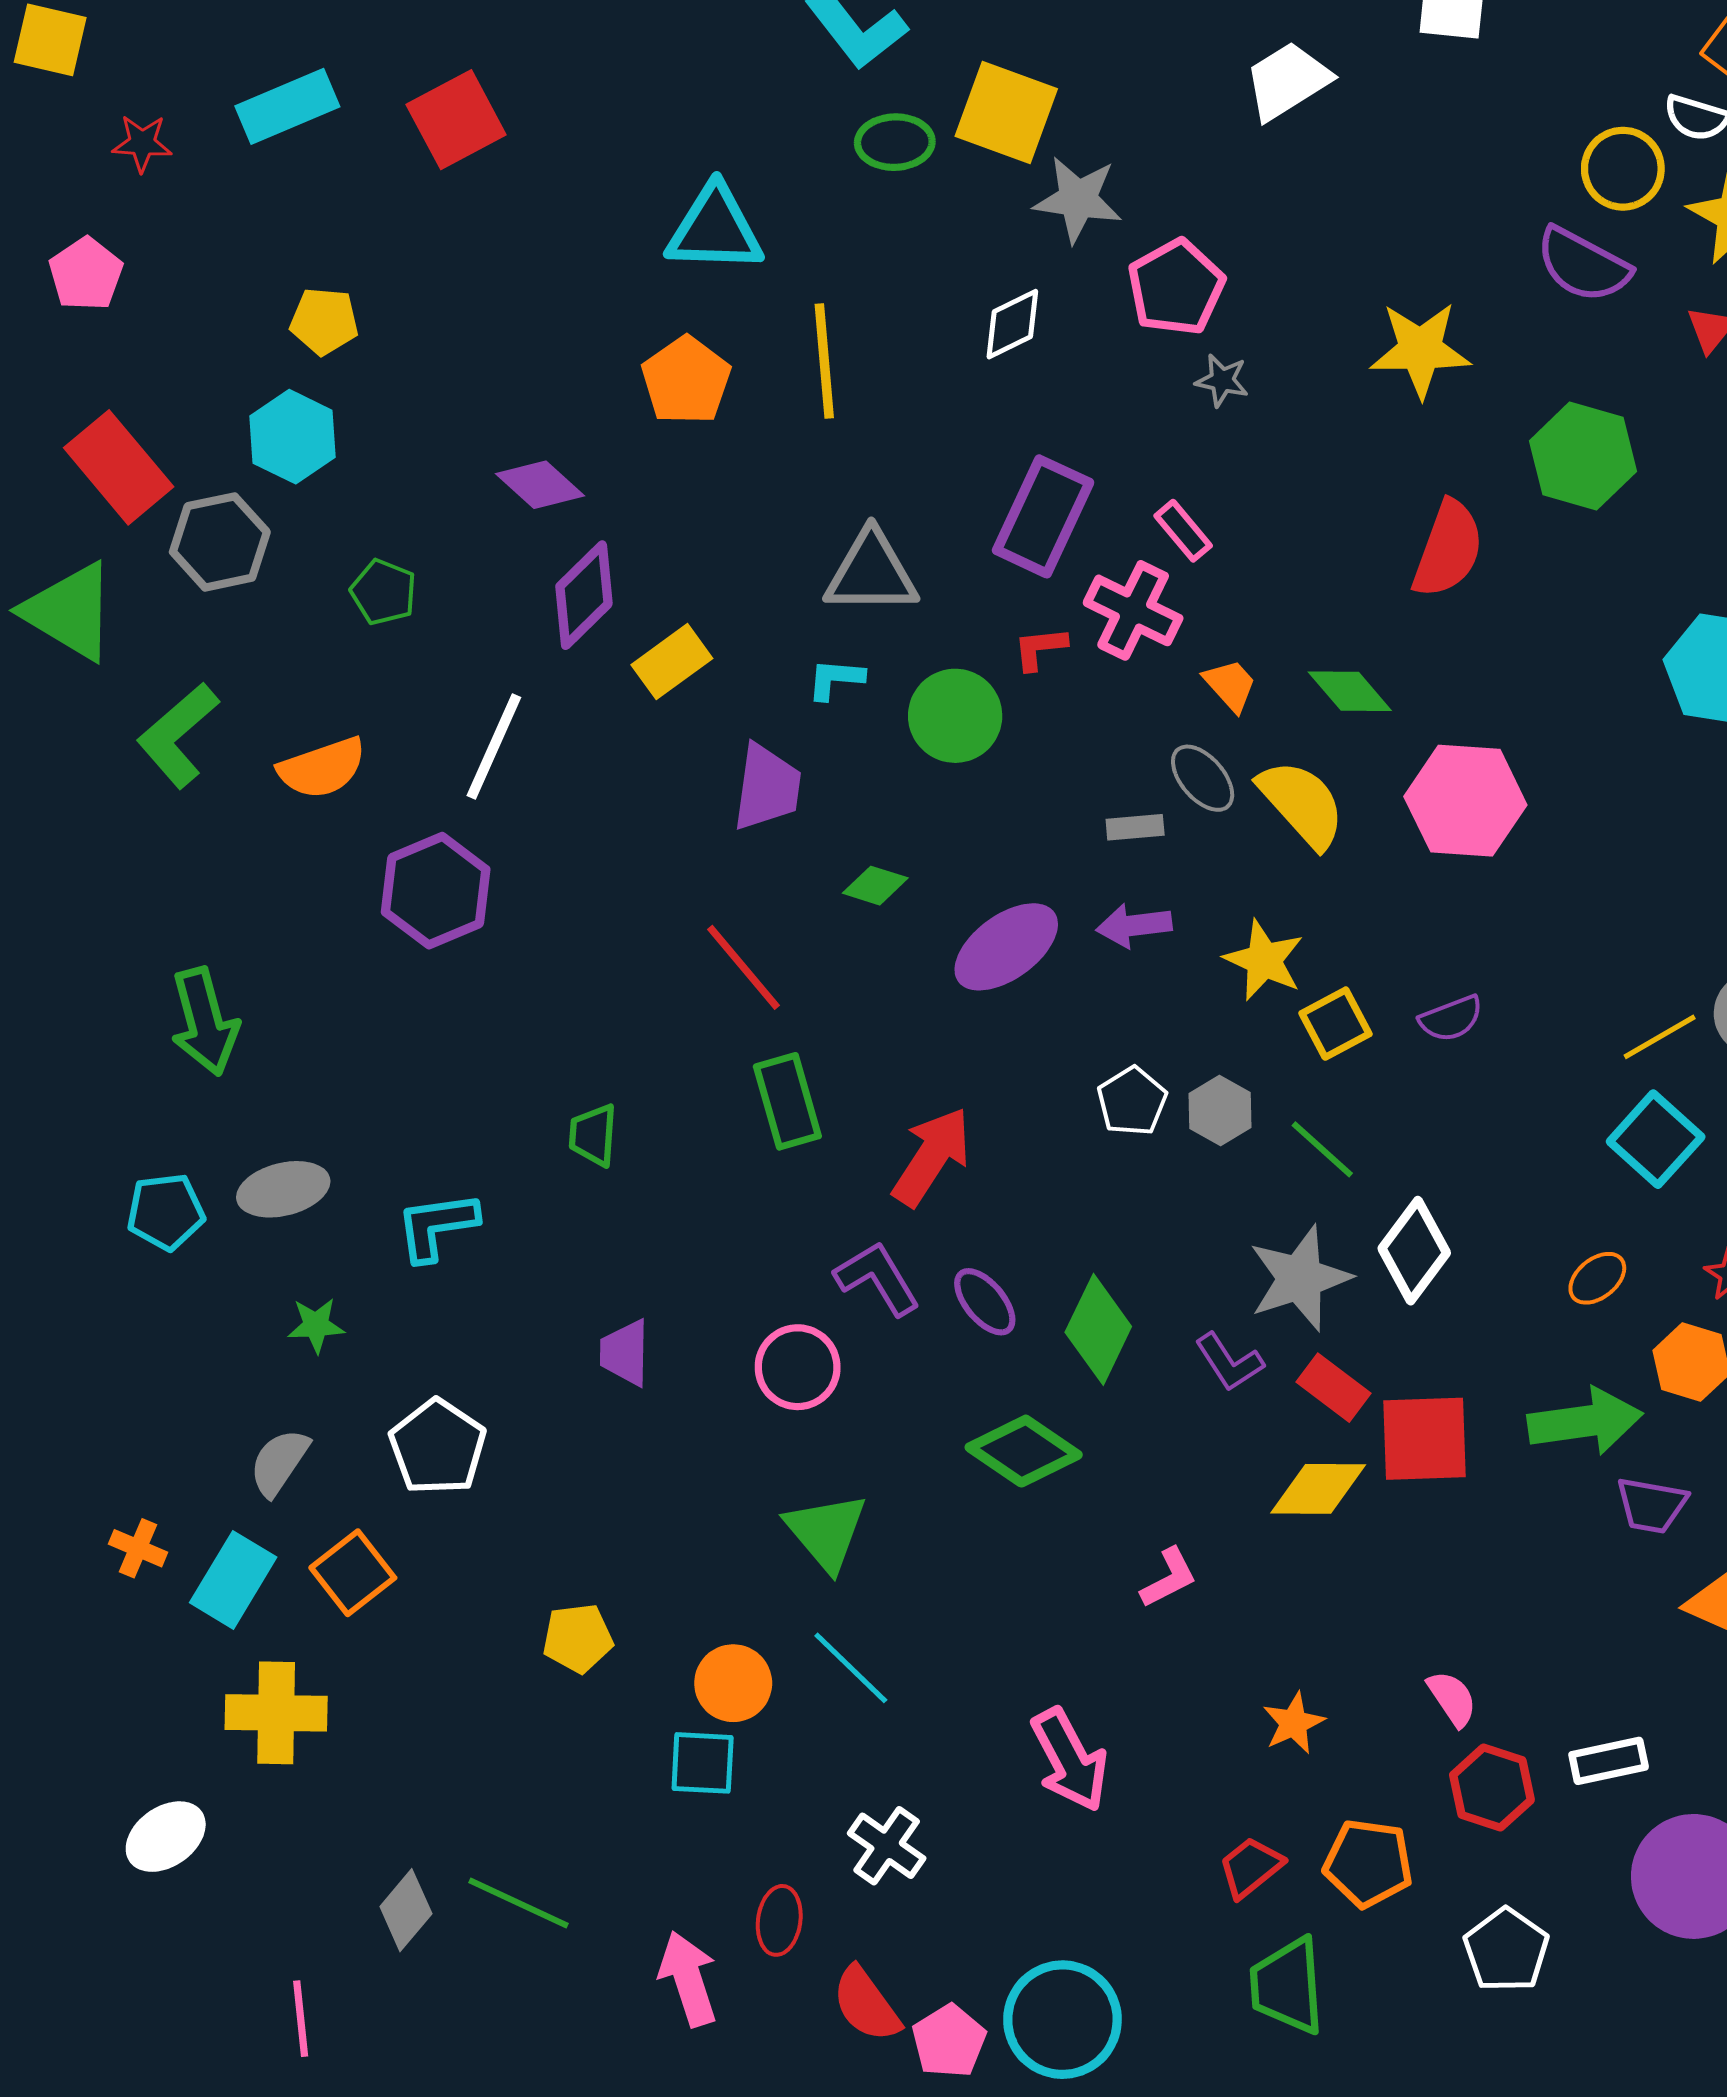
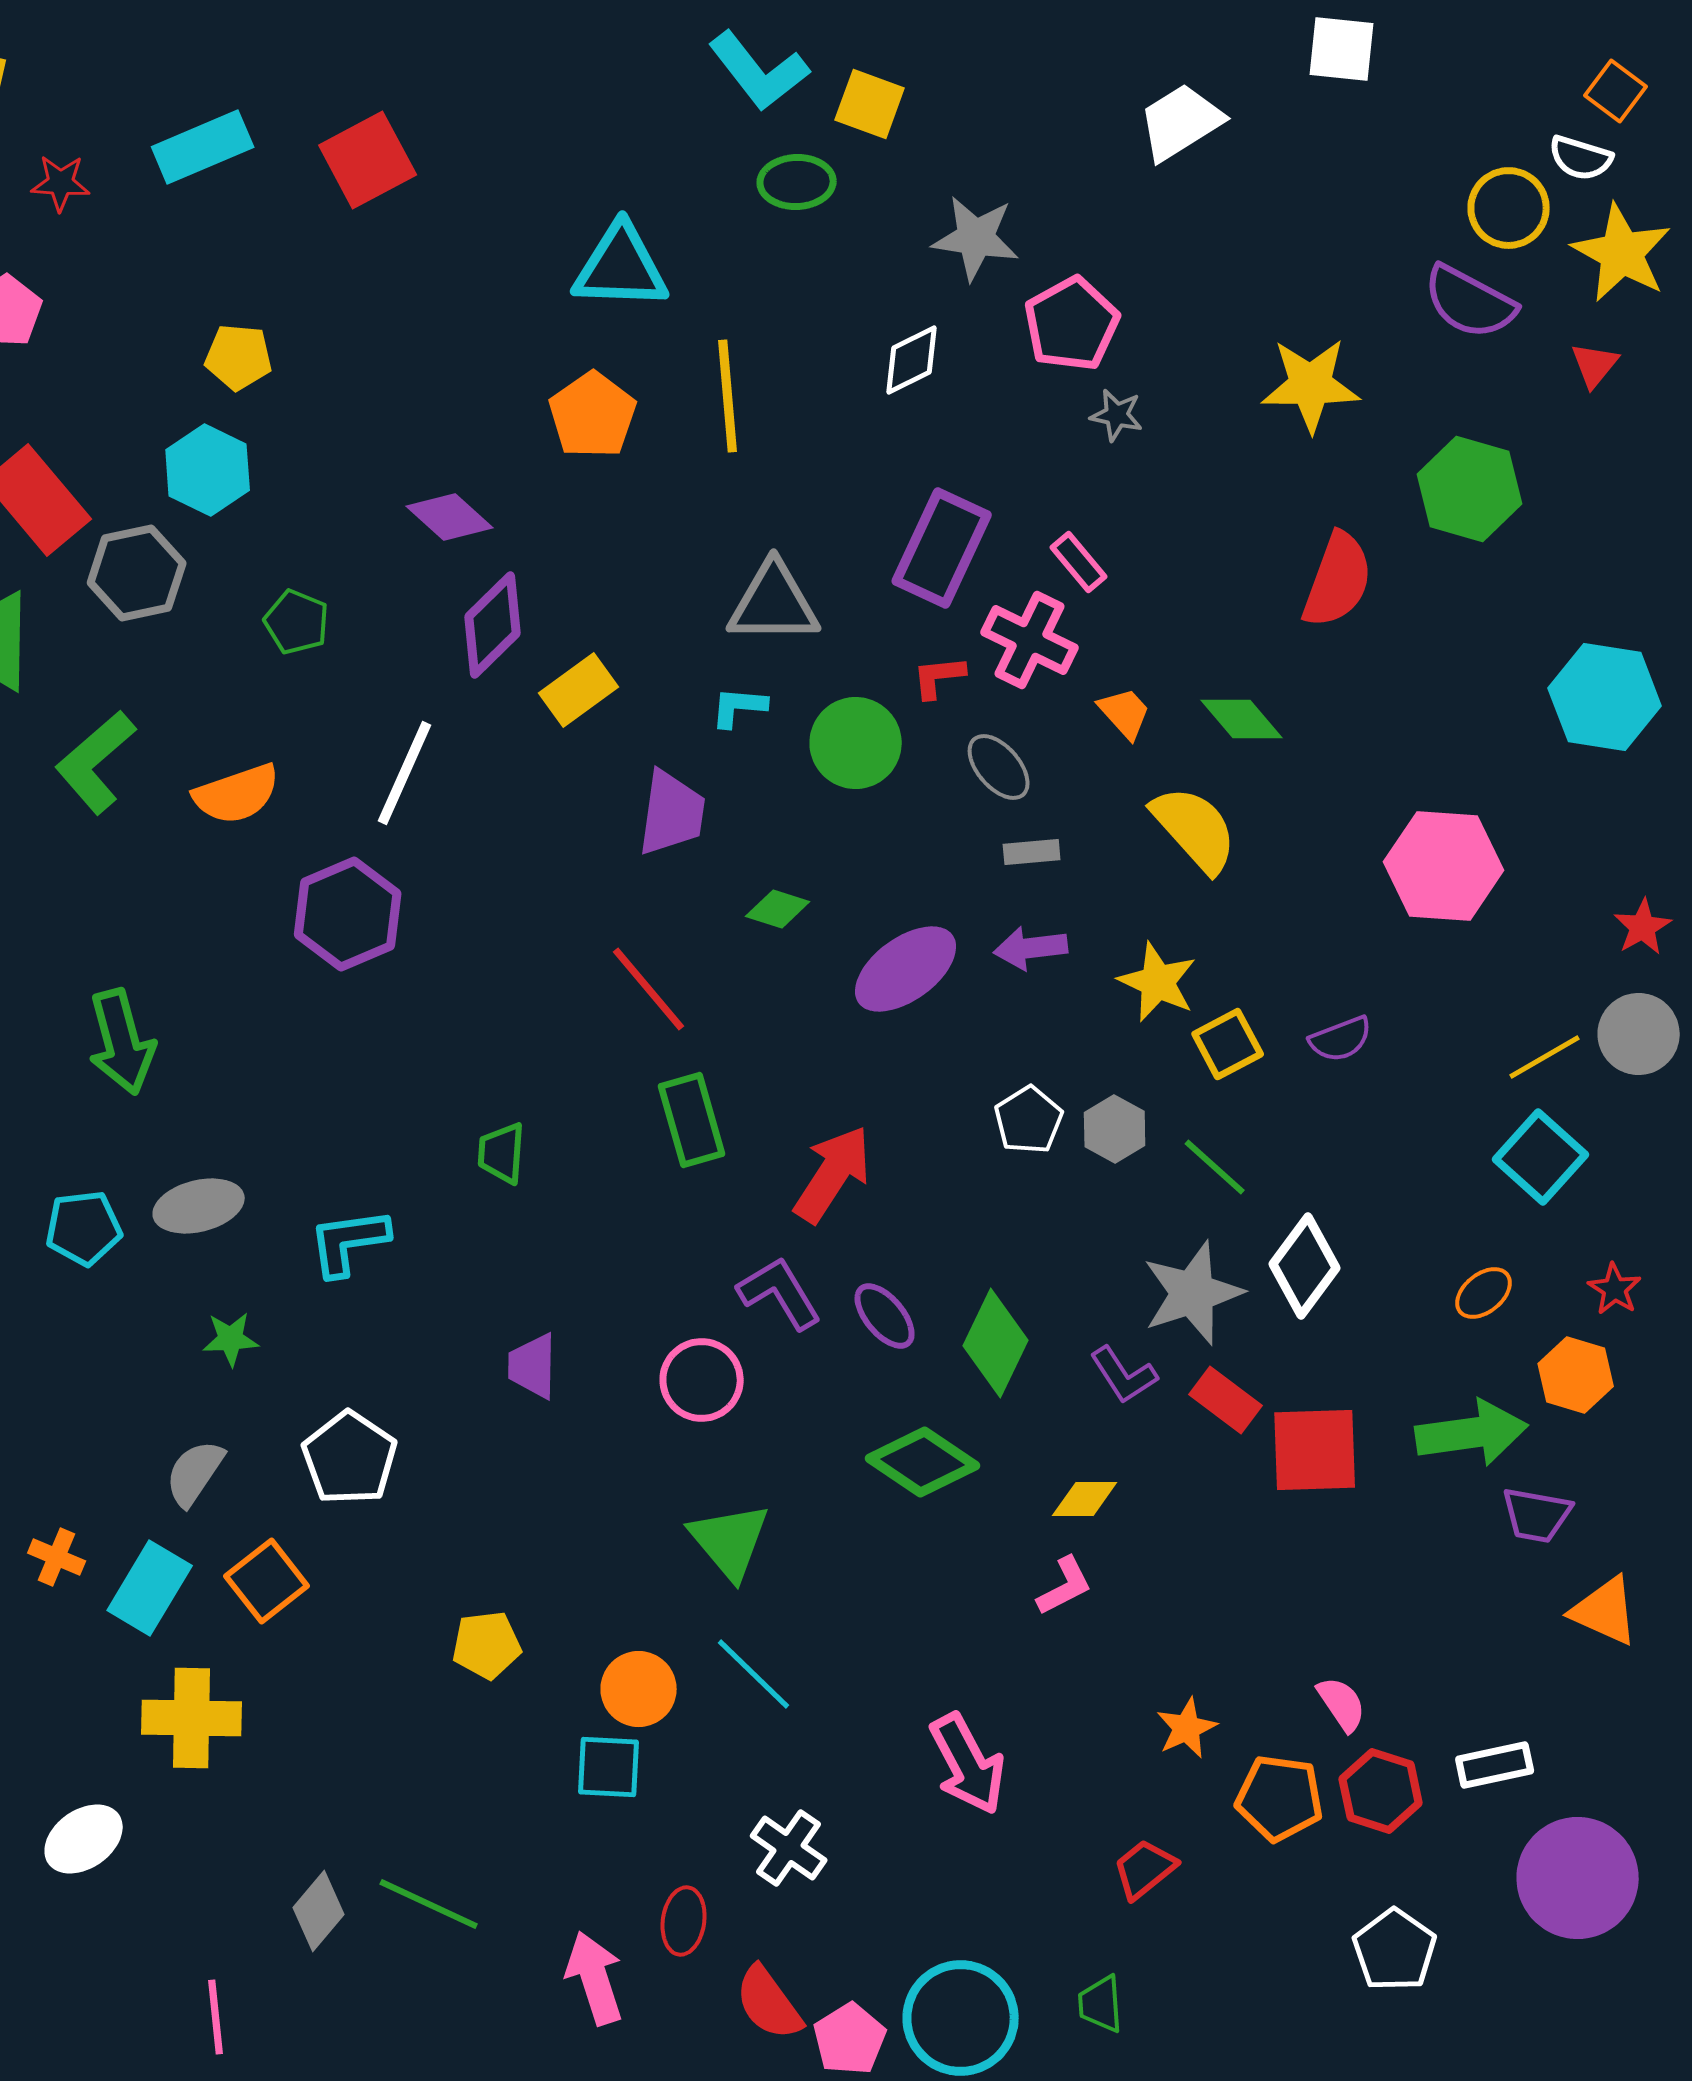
yellow square: (1006, 112) -> (870, 104), moved, size x0.7
gray ellipse: (1203, 778) -> (999, 767), moved
pink hexagon: (1465, 801) -> (1444, 866), moved
yellow diamond: (1318, 1489) -> (1085, 1499), moved, size x0.7
orange pentagon: (1368, 1863) -> (1280, 1798), moved
green trapezoid: (1287, 1986) -> (1101, 2004), moved, size x0.6

